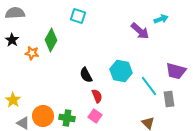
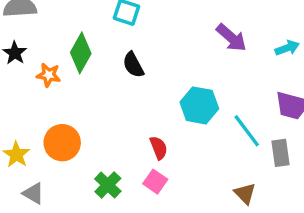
cyan arrow: (161, 19) -> (287, 48), moved
black semicircle: (86, 75) -> (133, 65), moved
orange circle: (43, 116) -> (62, 143), moved
green cross: (67, 118) -> (108, 185), turned 35

